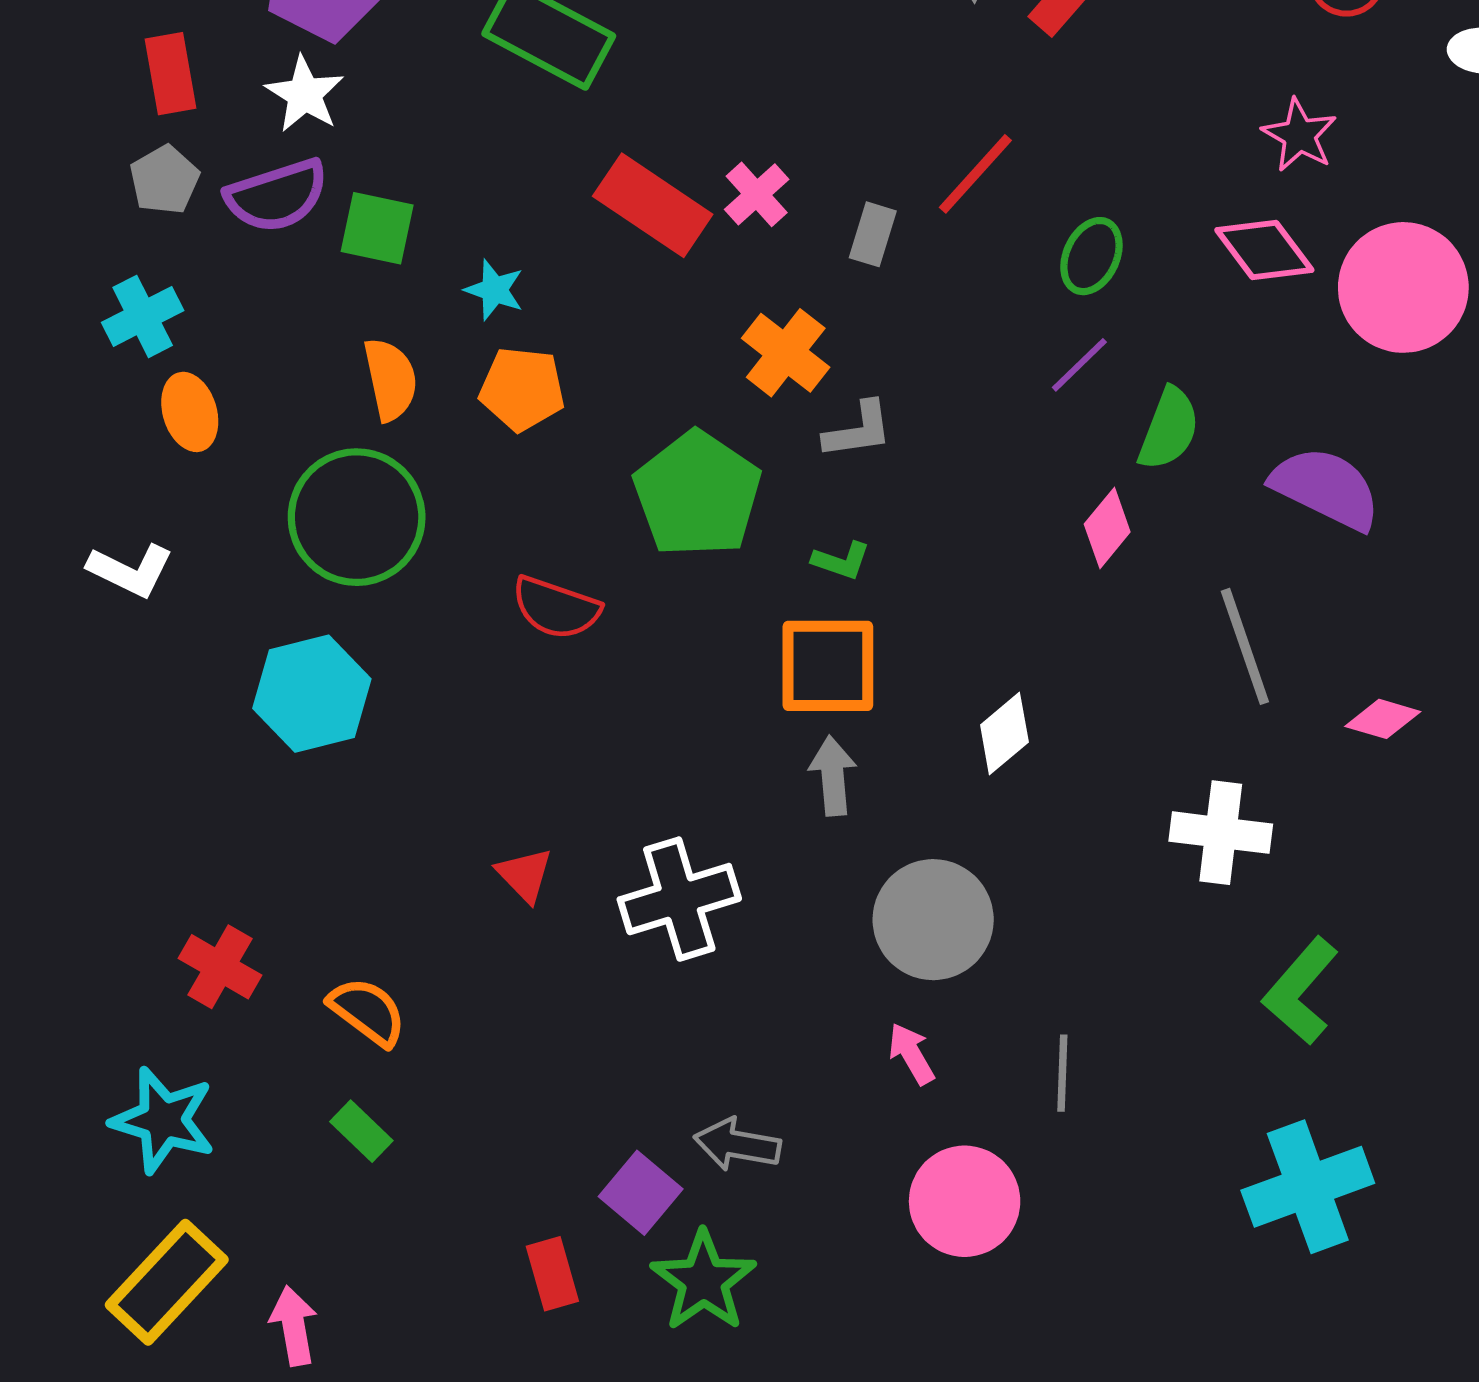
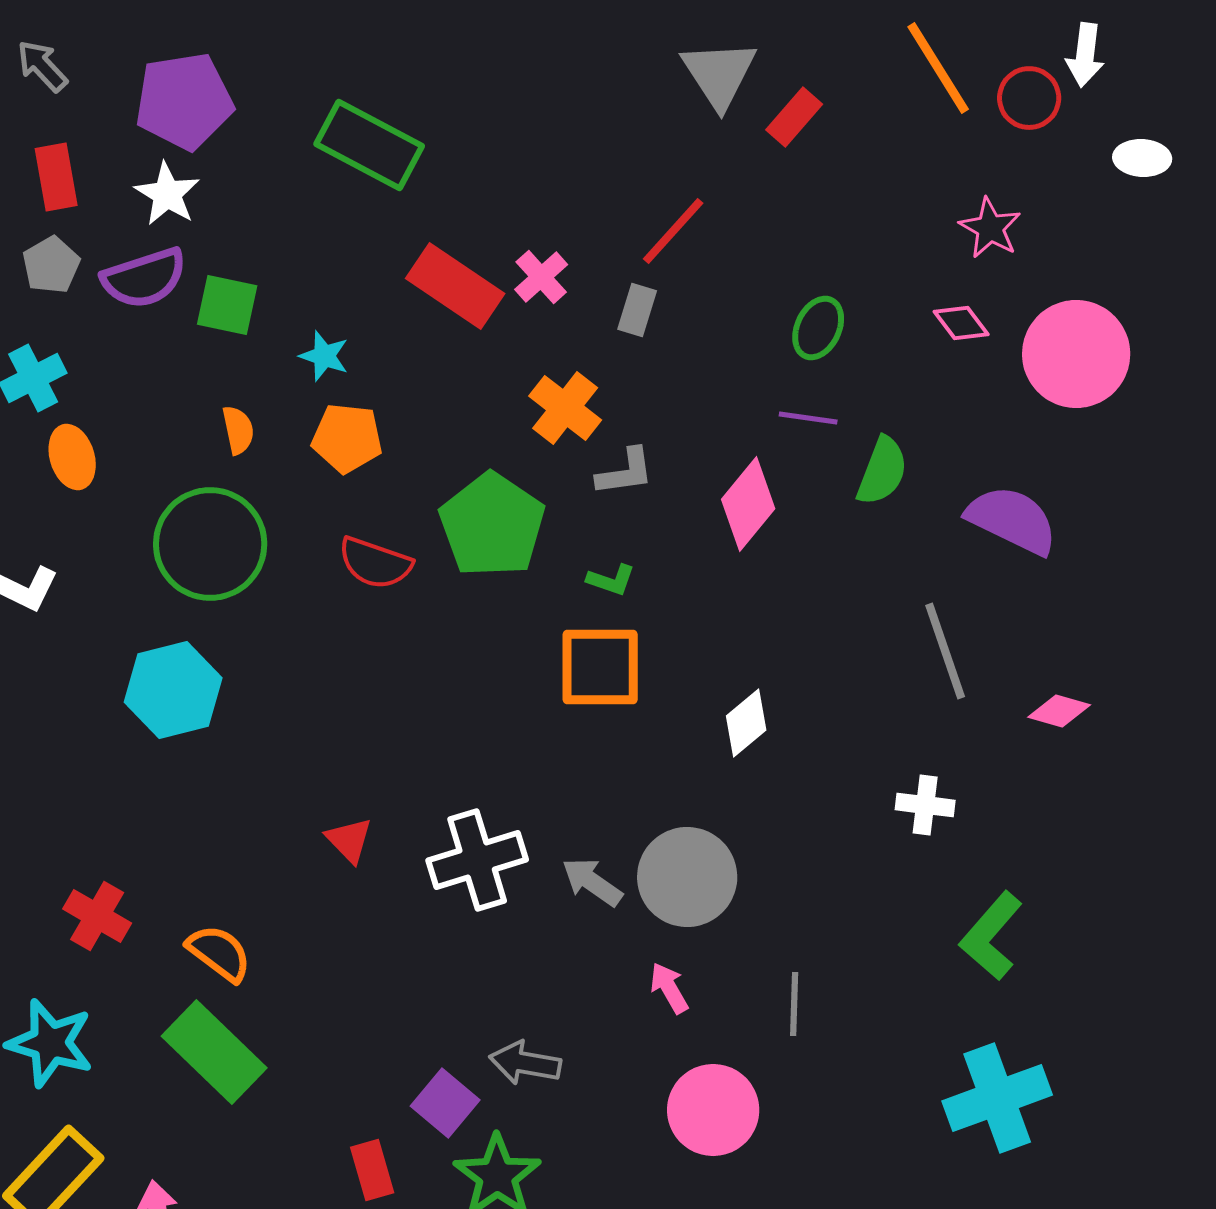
red line: (975, 174) -> (673, 231), moved
pink diamond: (1264, 250) -> (961, 323), size x0.7
purple line: (1079, 365) -> (808, 418), turned 52
orange semicircle: (390, 379) -> (238, 430), size x0.7
pink diamond: (1107, 528) -> (748, 504), moved, size x1.4
red semicircle: (556, 608) -> (375, 563), moved
gray arrow: (833, 776) -> (592, 882), moved, turned -50
white cross: (1221, 833) -> (925, 805), size x0.7
green rectangle: (361, 1131) -> (214, 1052), size x2.0

